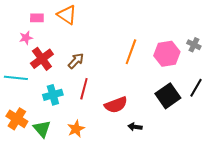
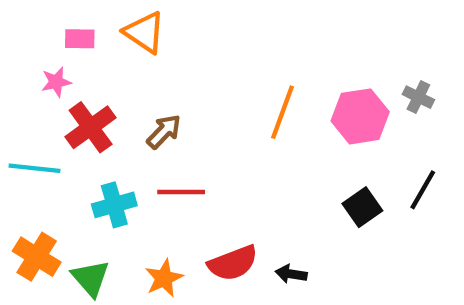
red line: (84, 89) -> (181, 192), turned 75
black square: (168, 96) -> (362, 207), size x0.7
red semicircle: (116, 105) -> (233, 263), moved

